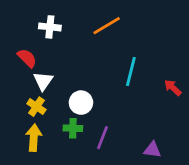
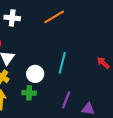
cyan line: (131, 72) -> (62, 63), moved
purple line: (103, 138) -> (66, 100), moved

